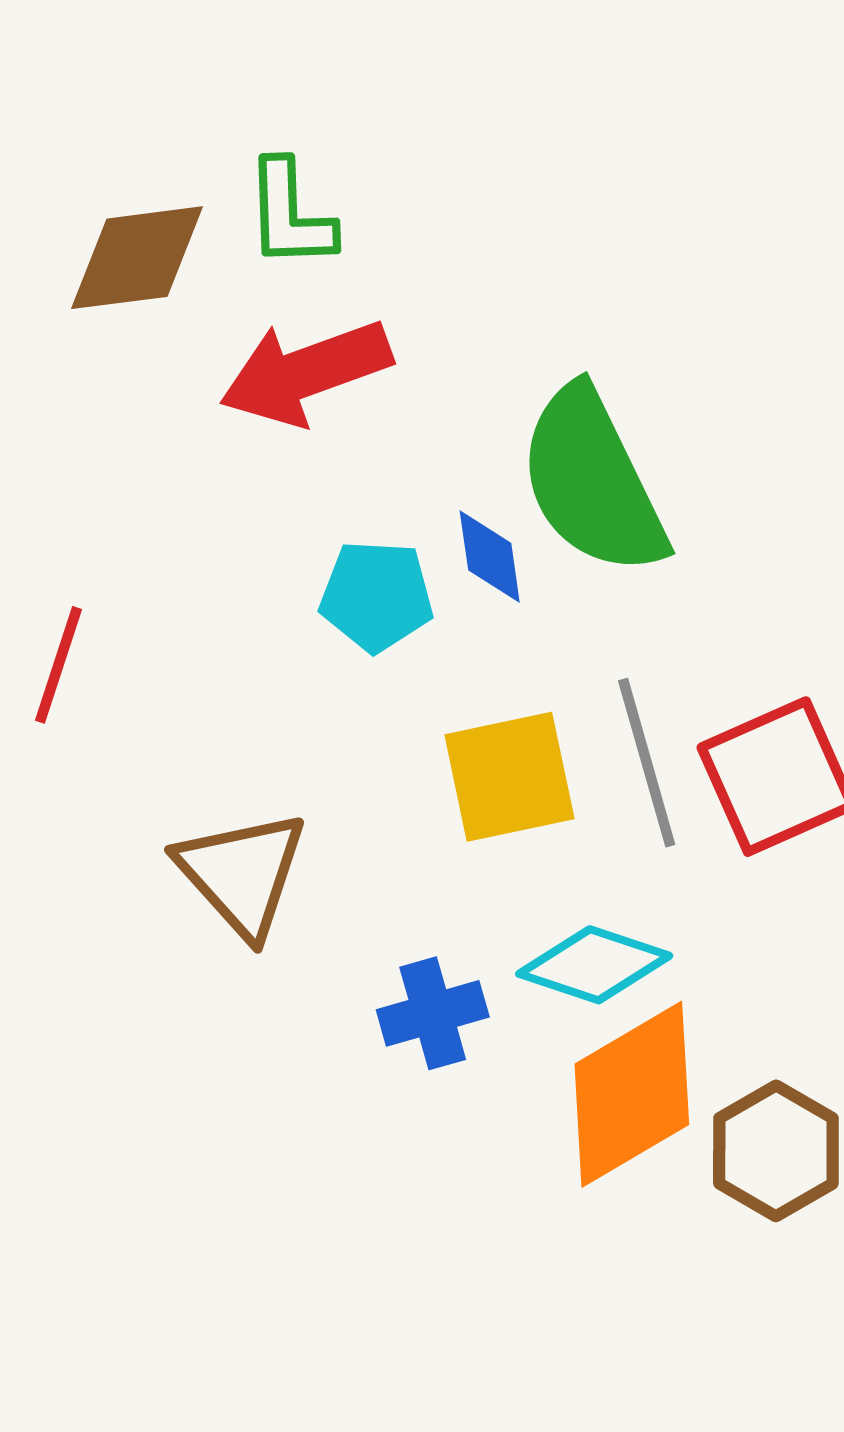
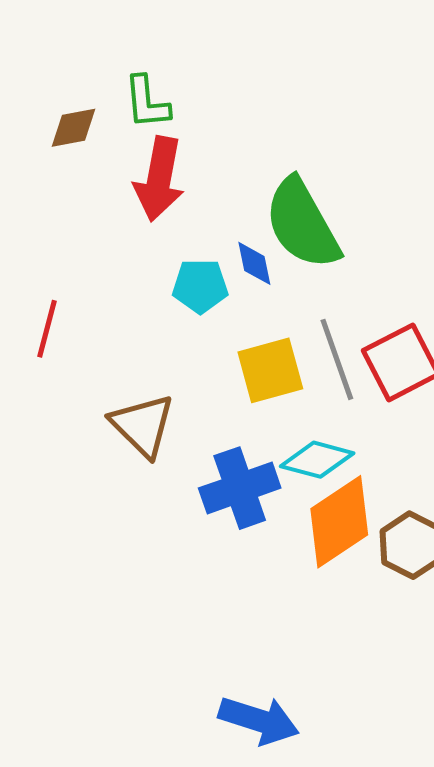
brown diamond: (137, 258) -> (73, 128), size x0.7
red arrow: (306, 372) -> (159, 179), turned -56
blue cross: (433, 1013) -> (240, 488), size x1.5

